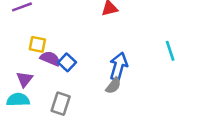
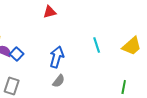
gray semicircle: (113, 86) -> (59, 81), moved

